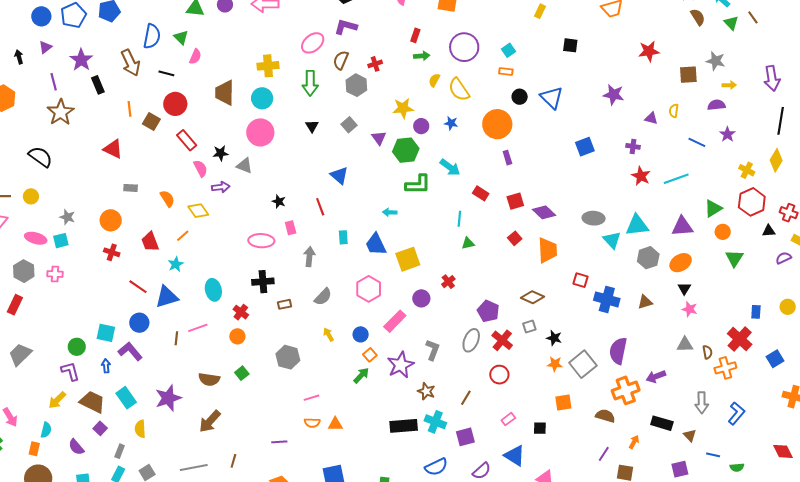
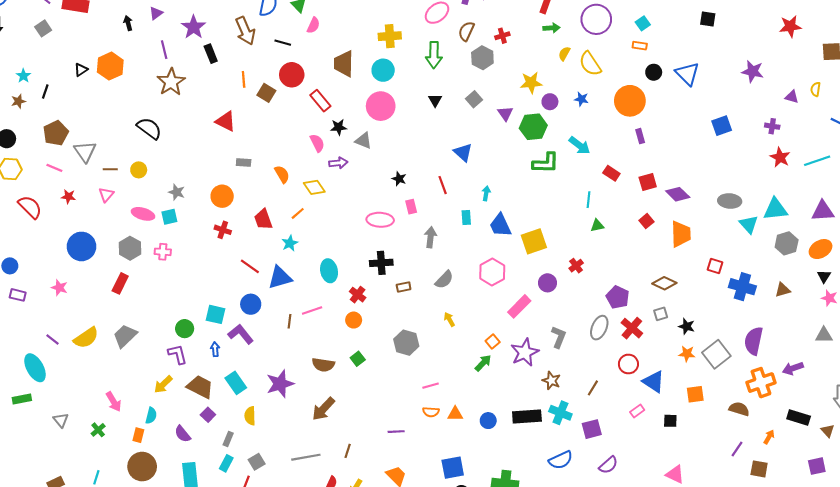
red rectangle: (187, 140) -> (320, 101), moved
cyan arrow: (390, 212) -> (486, 193), moved, turned 96
blue circle: (361, 334) -> (488, 421), moved
blue triangle: (515, 456) -> (654, 382), moved

